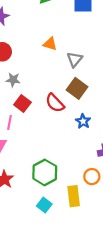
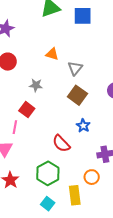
gray star: (13, 80) -> (36, 85), moved
red semicircle: (55, 103) -> (61, 144), moved

